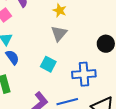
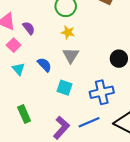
blue semicircle: (12, 57) -> (44, 65), moved

